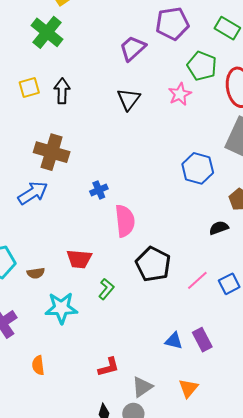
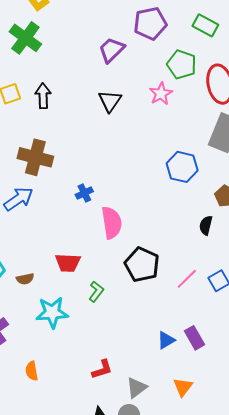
black semicircle: (219, 228) -> (206, 225), turned -54
blue triangle: (174, 341) -> (166, 340), turned -42

